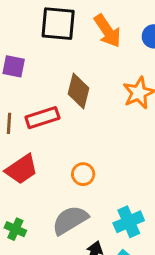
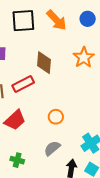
gray semicircle: (70, 220) -> (52, 148), size x0.7

